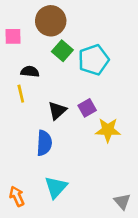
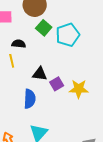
purple square: (87, 108) -> (57, 84), moved
black triangle: (57, 110) -> (40, 74), turned 49

